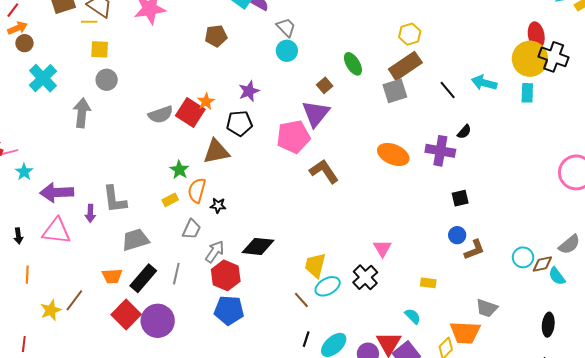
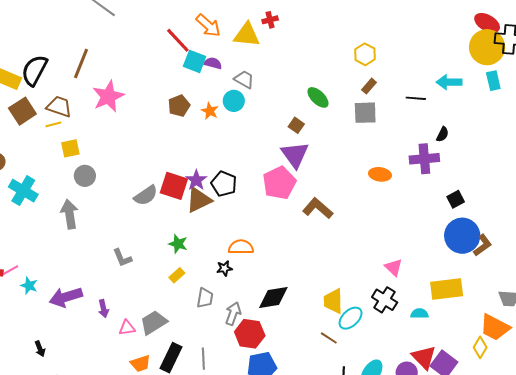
red ellipse: (536, 35) -> (487, 23), turned -35
cyan circle: (287, 51) -> (234, 101), moved
brown rectangle: (405, 66) -> (369, 86), size x0.5
black line: (448, 90) -> (416, 98), turned -30
purple star: (249, 91) -> (196, 180), moved
gray square: (395, 91) -> (365, 113), turned 30
orange star: (206, 101) -> (210, 111), moved
black pentagon: (239, 123) -> (224, 184), turned -30
brown triangle: (216, 152) -> (199, 200), moved
orange ellipse: (393, 154) -> (380, 174), size x0.7
orange semicircle: (197, 190) -> (241, 247), moved, turned 90
gray L-shape: (115, 199) -> (122, 258), moved, size x0.7
pink triangle: (57, 231) -> (127, 328), moved, size x0.6
blue circle: (457, 235) -> (462, 236), size x2.0
gray line: (176, 274) -> (203, 359), moved
yellow rectangle: (428, 283) -> (447, 289), size x2.0
cyan semicircle: (413, 316) -> (419, 314), moved, turned -30
orange trapezoid: (465, 333) -> (495, 327), turned 40

